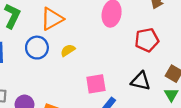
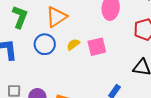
pink square: (96, 84) -> (97, 47), moved

